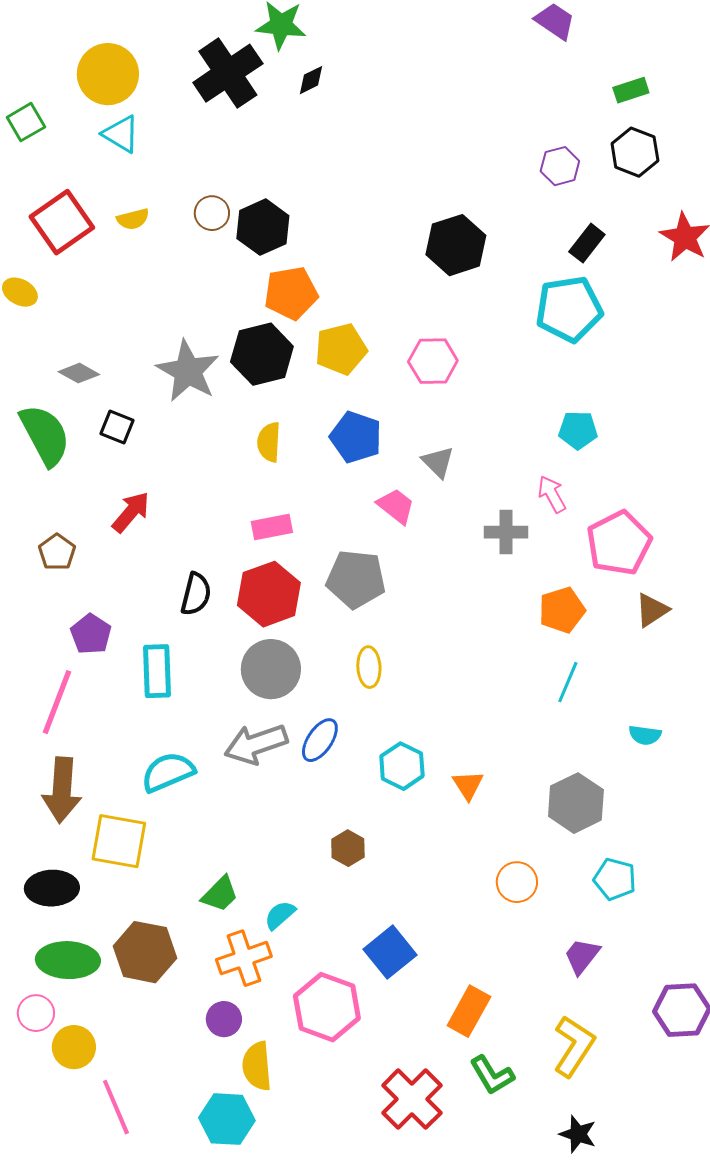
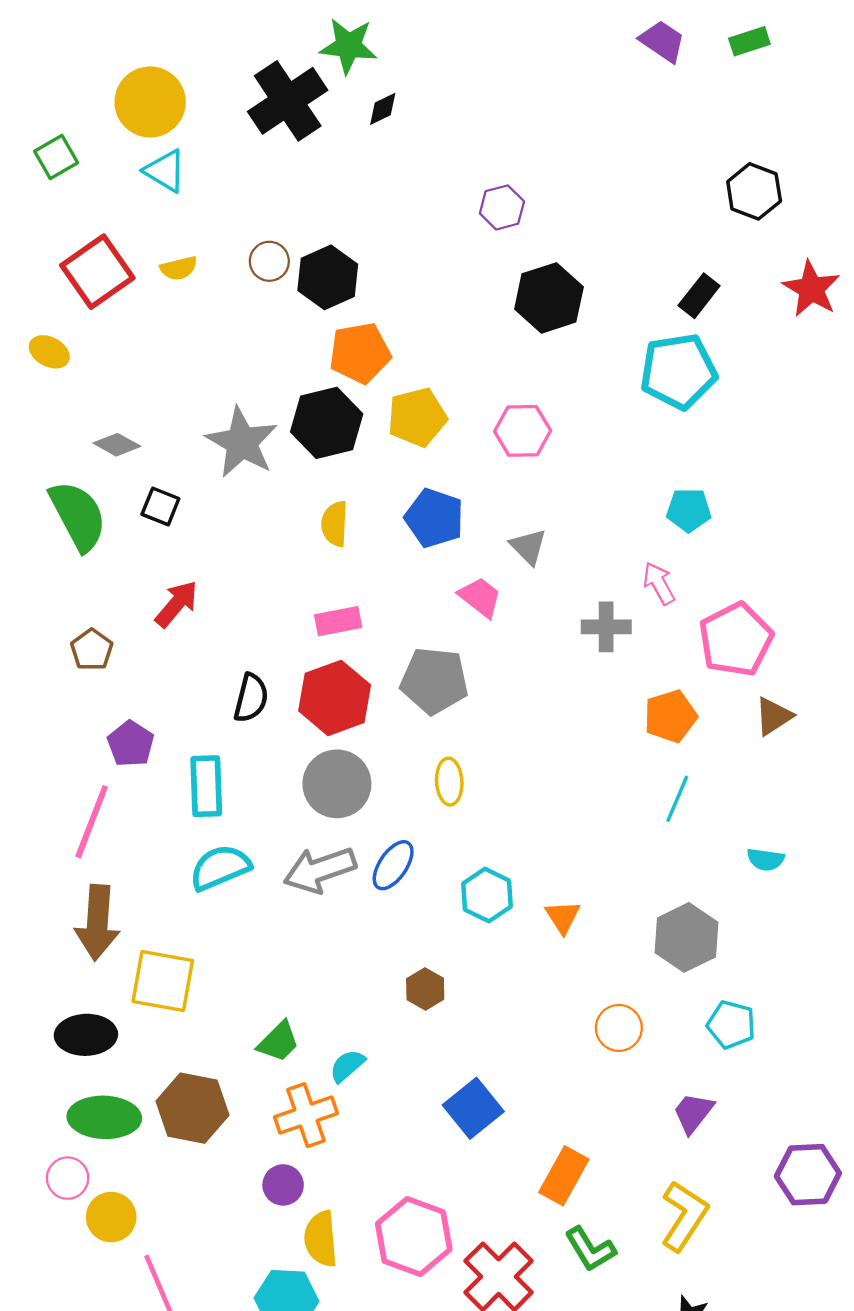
green rectangle: (631, 90) -> (749, 41), moved
purple hexagon: (560, 166) -> (502, 207), moved
cyan semicircle: (168, 772) -> (220, 868), moved
pink hexagon: (327, 1007) -> (414, 1237), moved

